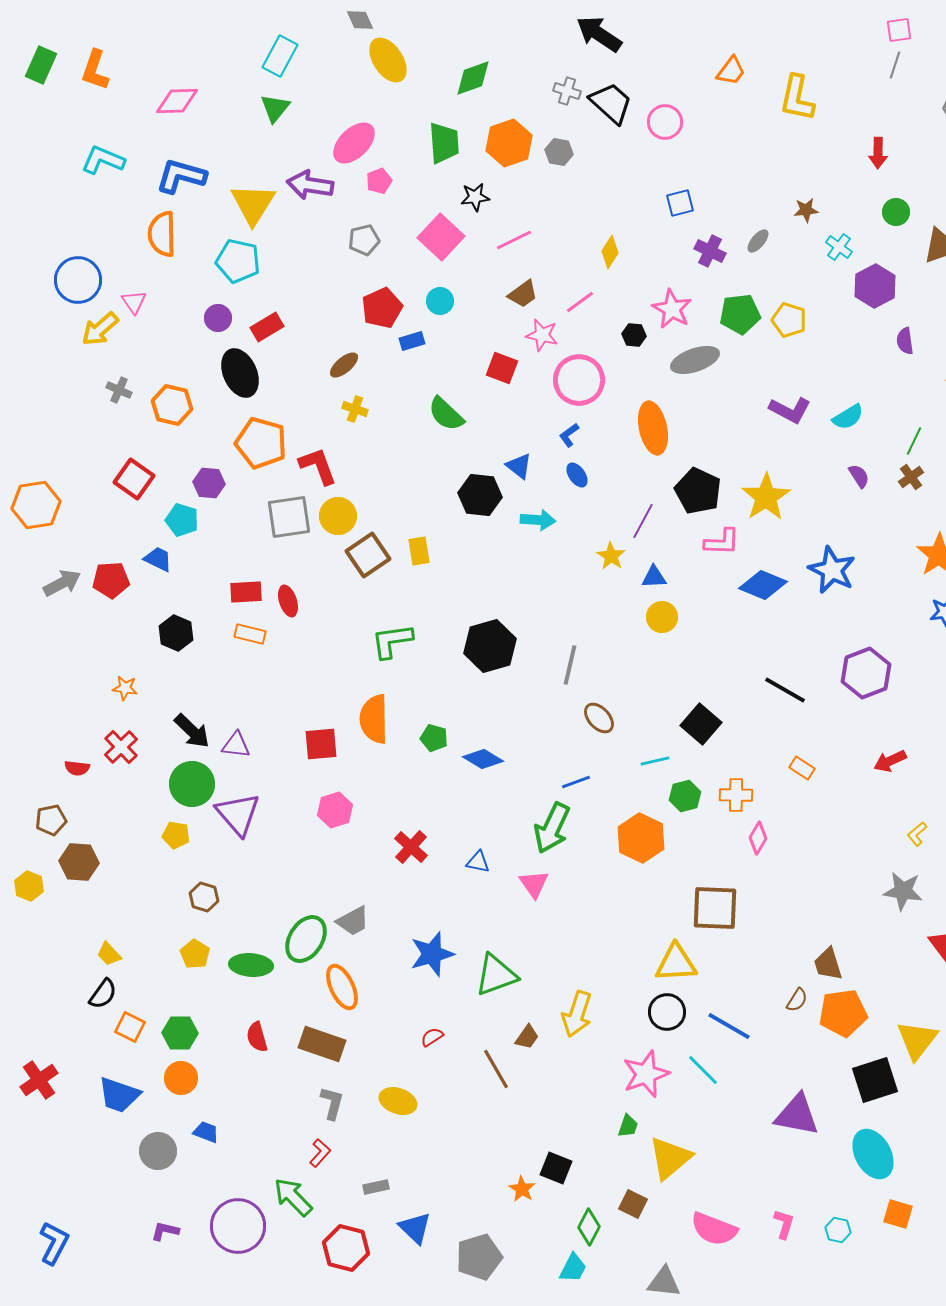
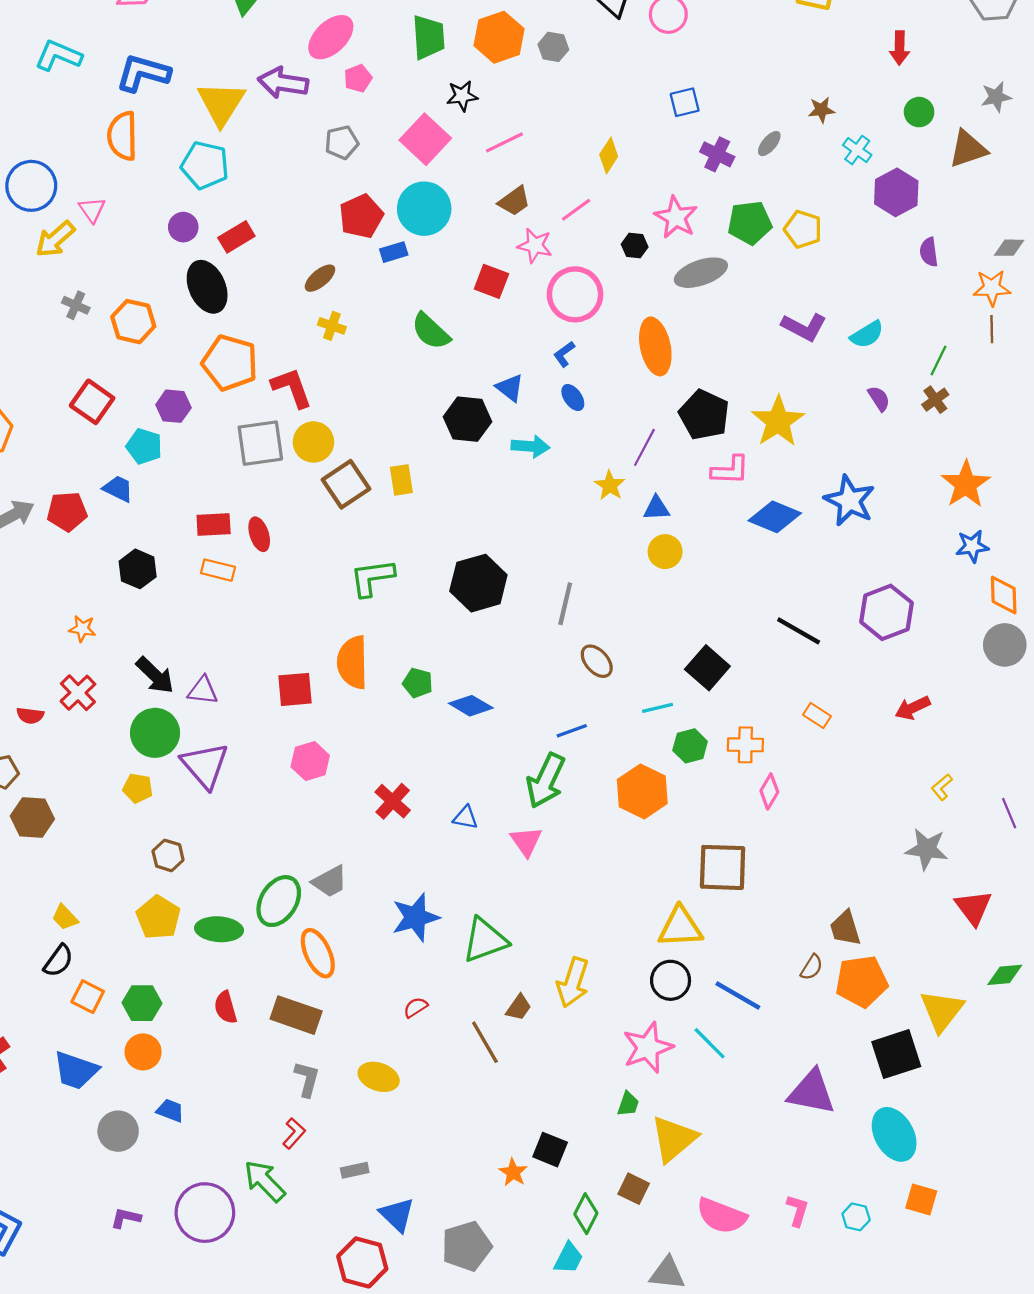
cyan circle: (440, 301) -> (424, 209), size x1.8
yellow pentagon: (195, 954) -> (158, 917), size x1.4
red hexagon: (346, 1248) -> (362, 1262), moved

